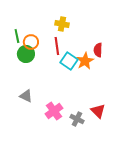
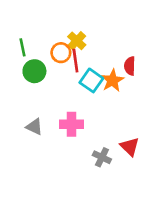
yellow cross: (62, 24) -> (77, 41), moved, turned 32
orange circle: (31, 42) -> (61, 53), moved
pink cross: (54, 111) -> (71, 124), moved, turned 36

